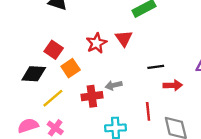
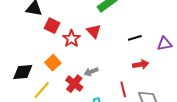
red square: (54, 50) -> (52, 26), moved
black line: (156, 67) -> (135, 38), moved
red cross: (92, 96) -> (74, 84), turned -36

